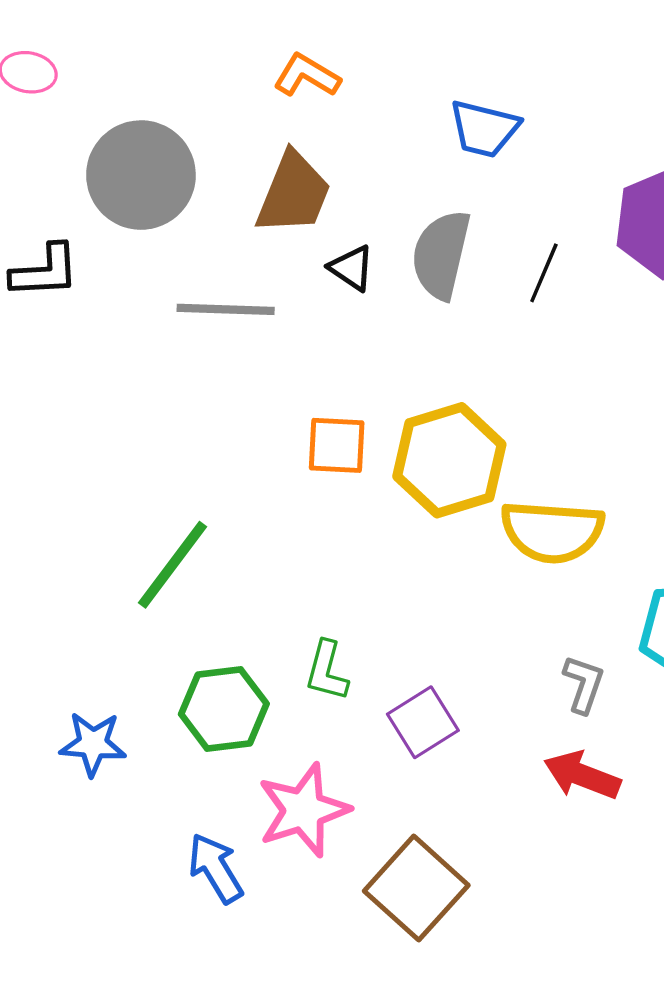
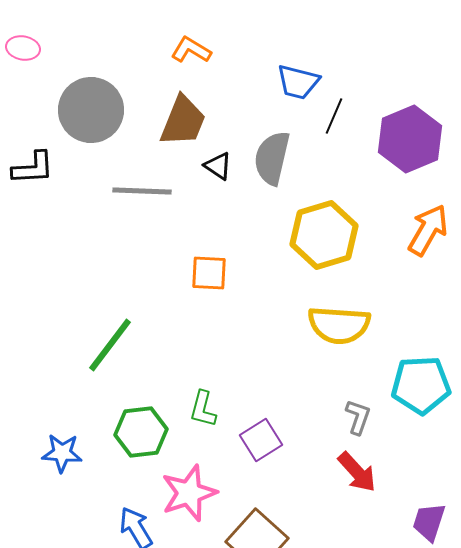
black line: (544, 273) -> (334, 116), moved
yellow hexagon: (449, 460) -> (324, 235), moved
red arrow: (582, 775) -> (357, 472), turned -153

